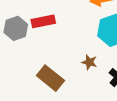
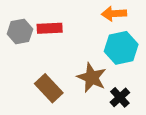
brown star: (89, 62) -> (92, 78), size x1.8

